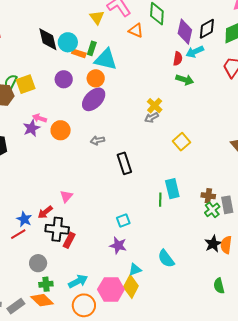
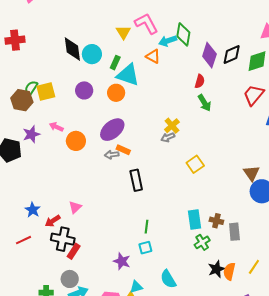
orange triangle: (136, 31) -> (153, 56), moved
cyan arrow: (195, 52) -> (168, 41), moved
orange rectangle: (79, 53) -> (123, 150), moved
green arrow: (185, 80) -> (205, 103), turned 36
purple ellipse: (94, 99) -> (112, 130), moved
purple star: (32, 128) -> (31, 134), moved
cyan rectangle: (172, 189) -> (194, 220), moved
green line: (160, 200) -> (146, 227), moved
green cross: (212, 210) -> (202, 242), moved
blue star: (24, 219) -> (33, 210), moved
cyan square: (123, 220) -> (145, 248), moved
gray circle: (38, 263) -> (70, 279), moved

